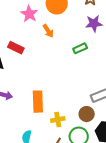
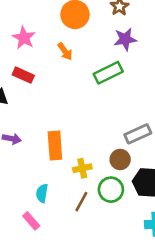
pink star: (29, 14) -> (24, 38), moved
green rectangle: (80, 48) -> (108, 73), size x1.5

